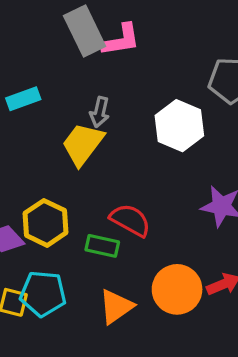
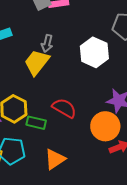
green rectangle: (102, 246) -> (36, 123), moved
orange circle: (177, 289) -> (105, 126), moved

